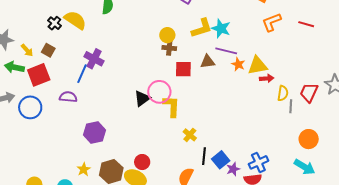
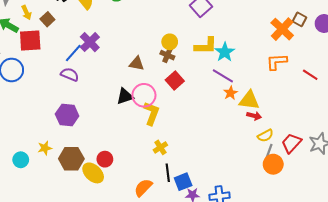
brown triangle: (208, 62) -> (137, 64), moved
red square: (183, 69) -> (175, 80), turned 30
yellow semicircle: (283, 93) -> (265, 136), turned 35
purple semicircle: (68, 97) -> (70, 74), moved
orange circle: (309, 139) -> (273, 164), moved
black line: (204, 156) -> (168, 173), turned -30

